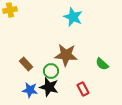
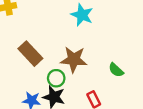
brown rectangle: (26, 64) -> (30, 54), moved, size x1.5

